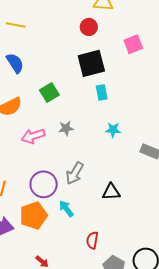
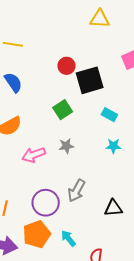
red circle: (89, 27) -> (66, 66), moved
green square: (49, 92) -> (63, 110), moved
cyan rectangle: (102, 92) -> (109, 115), moved, turned -49
cyan arrow: (66, 209) -> (68, 238), moved

